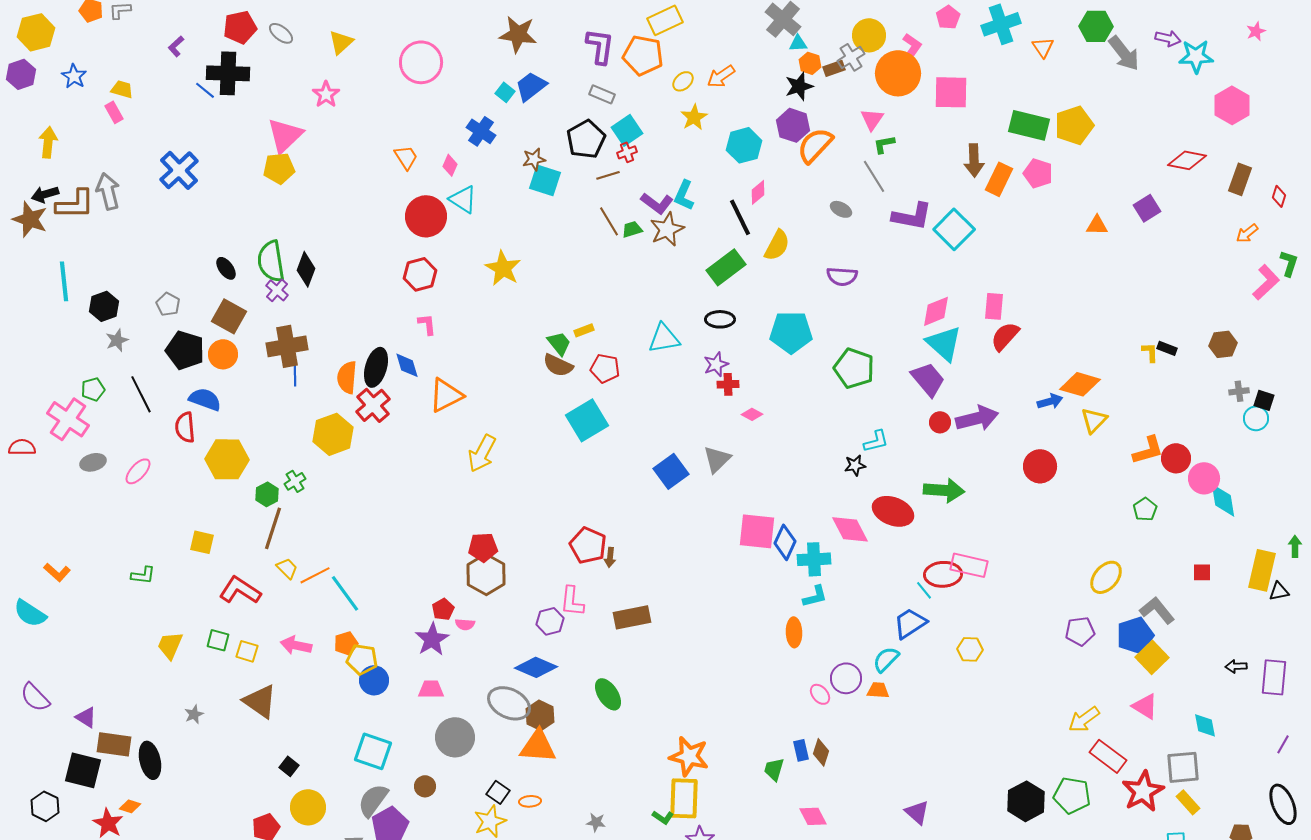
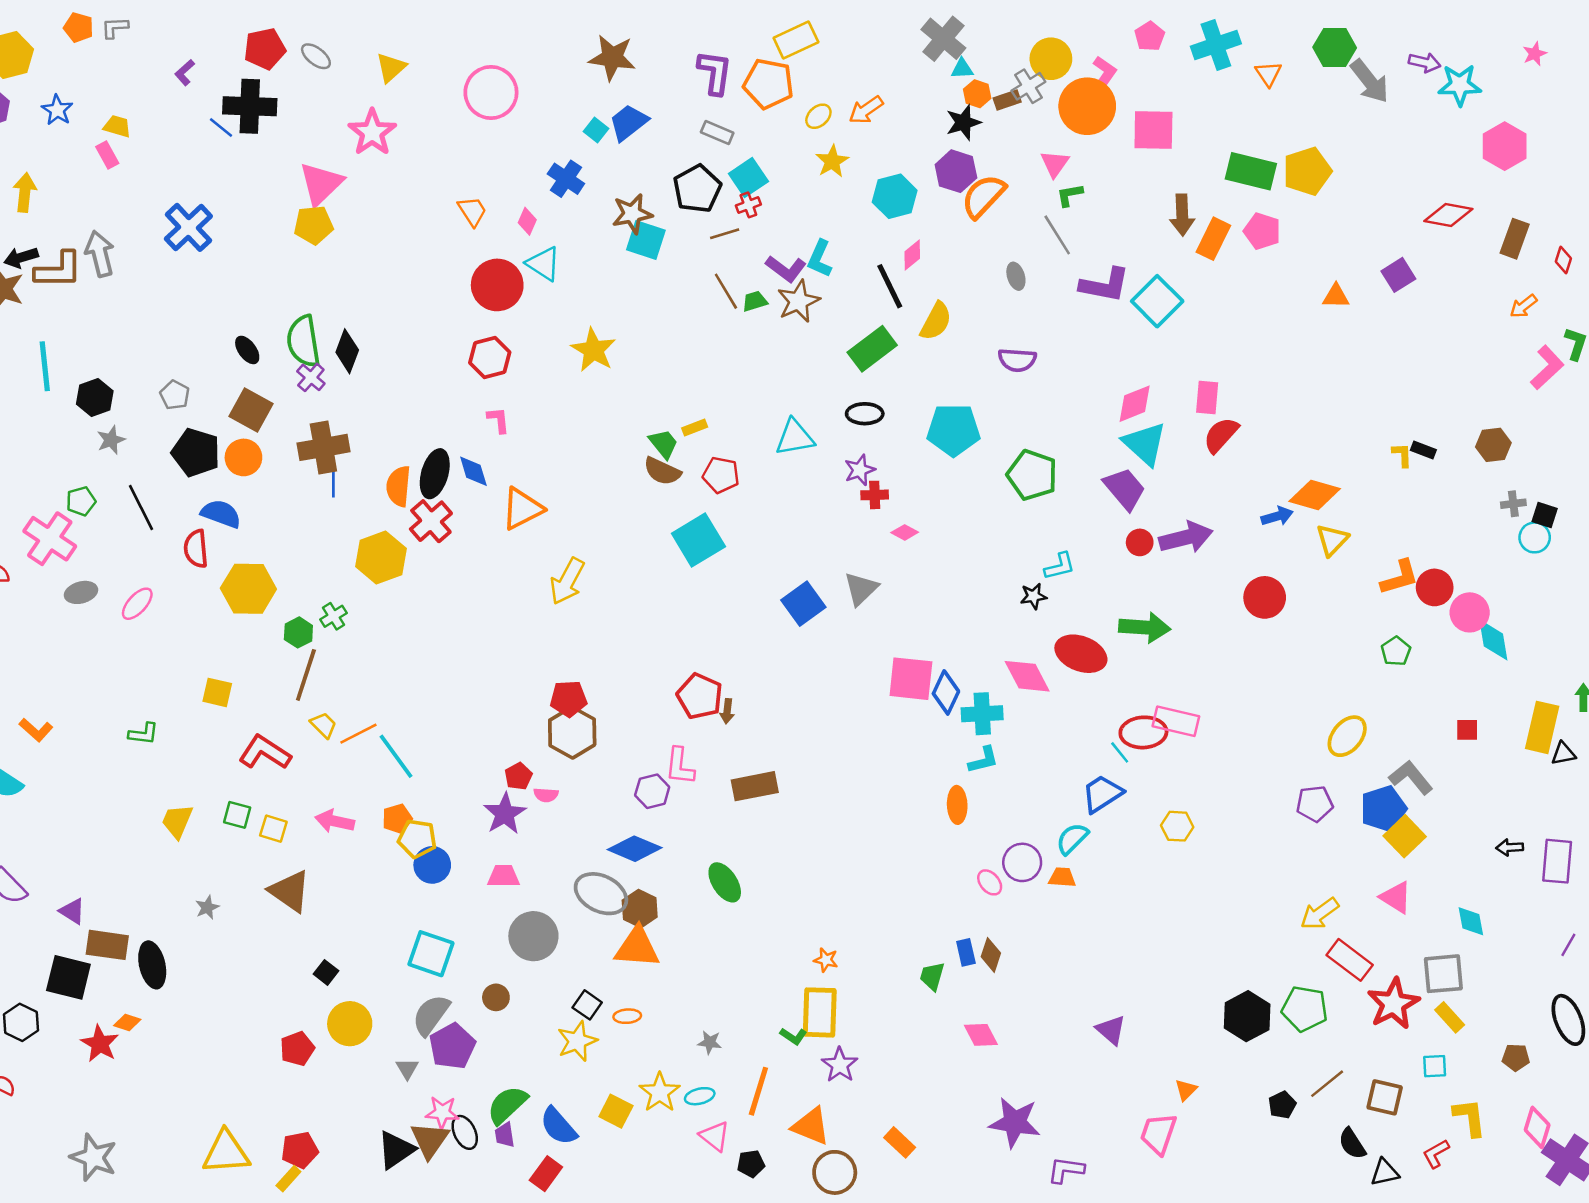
pink star: (326, 94) -> (372, 132), size x1.4
brown star: (534, 159) -> (632, 214), size x1.4
gray ellipse: (841, 209) -> (1016, 276), turned 45
orange star: (689, 756) -> (826, 960), size x0.5

